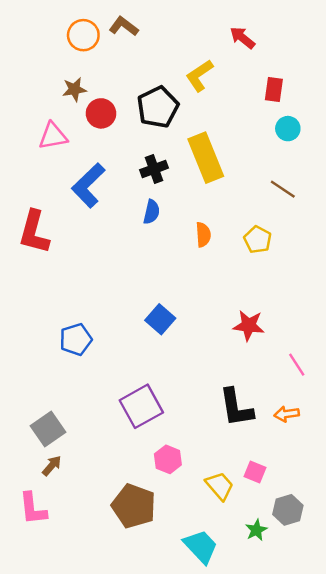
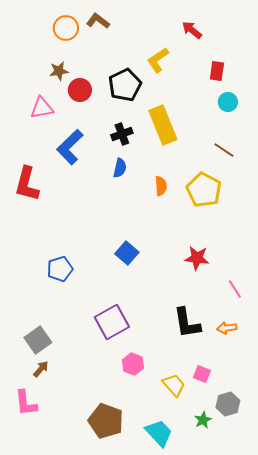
yellow pentagon: (258, 240) -> (204, 190), size x1.6
brown pentagon: (134, 506) -> (106, 421), moved

